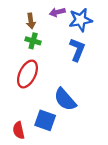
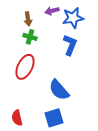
blue square: (45, 120) -> (54, 118), moved, turned -36

